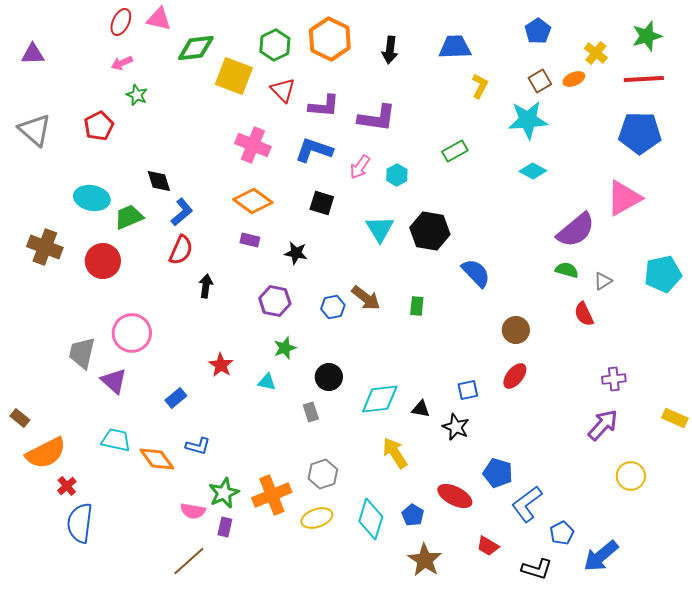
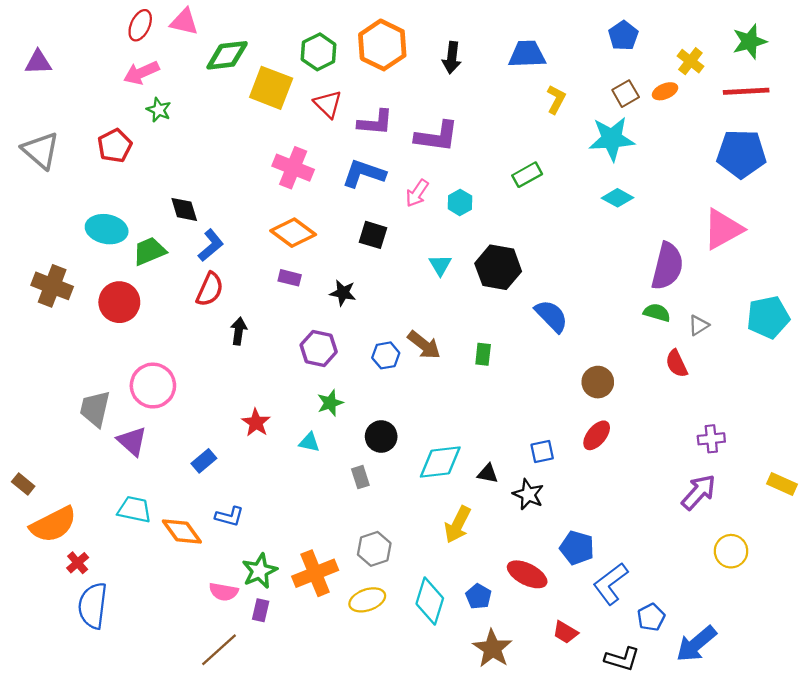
pink arrow: (122, 63) -> (141, 73), size x1.4
cyan triangle: (380, 229) -> (440, 265), size x0.7
purple semicircle: (576, 230) -> (667, 266), turned -36
yellow arrow: (395, 453) -> (458, 525), turned -120

